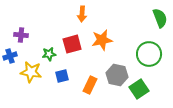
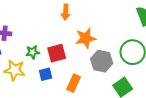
red square: (72, 44) -> (57, 53), moved
gray hexagon: (117, 75) -> (102, 61), moved

